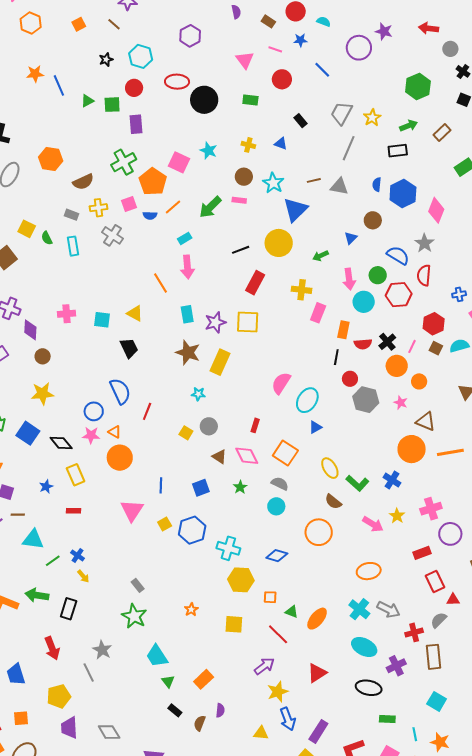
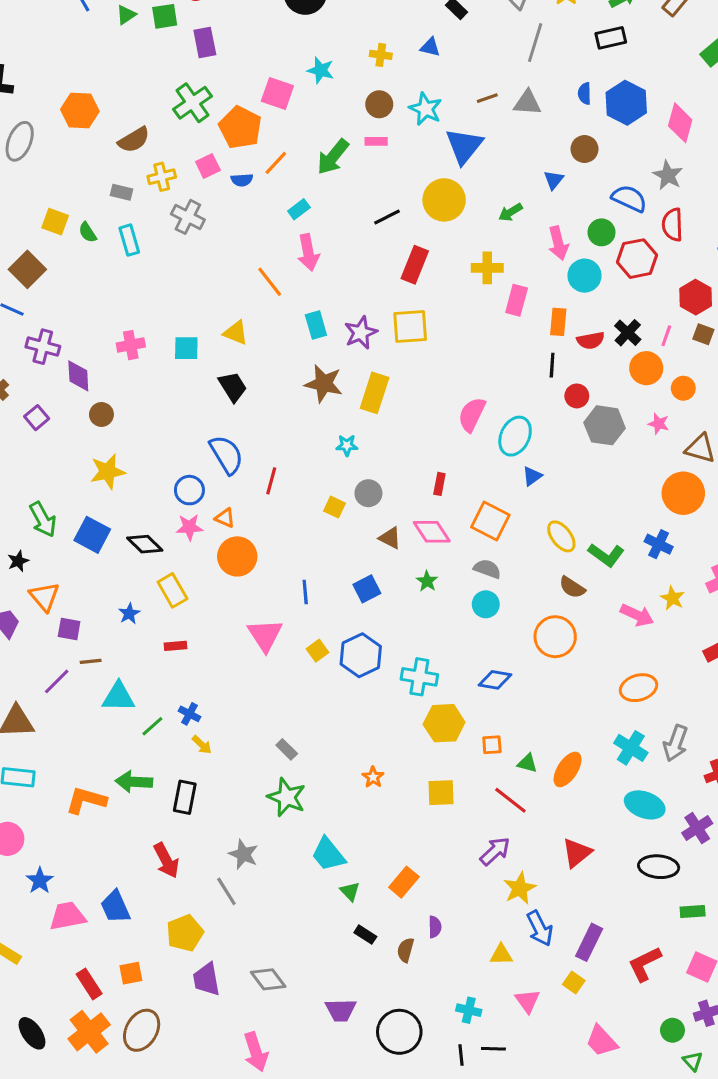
gray arrow: (388, 609) -> (676, 743), turned 90

